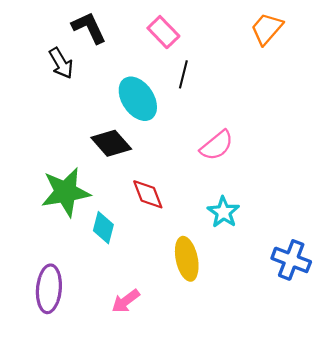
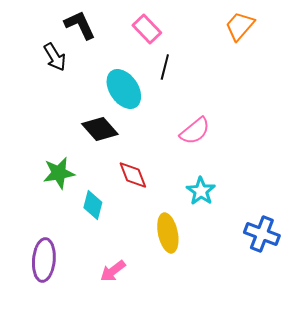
green star: (66, 192) -> (59, 173), size x0.7

